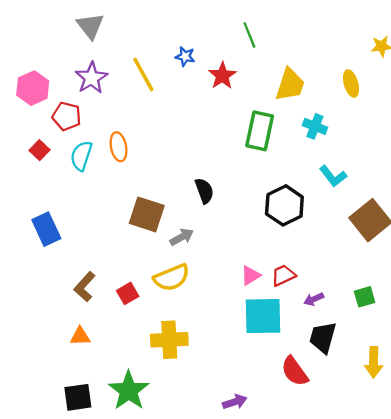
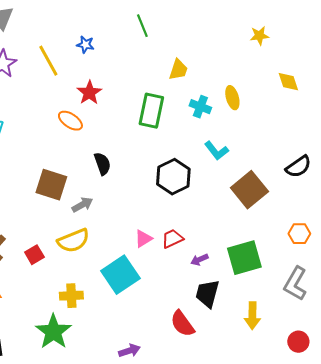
red star: (222, 76) -> (89, 93), moved
yellow ellipse: (351, 84) -> (232, 98), moved
yellow trapezoid: (290, 85) -> (178, 70), size x0.7
orange ellipse: (119, 147) -> (70, 121), moved, turned -45
green square: (365, 297) -> (244, 258), size x1.8
cyan square: (263, 316) -> (120, 275), moved, turned -33
yellow cross: (169, 340) -> (71, 296), size x0.7
green star: (129, 391) -> (53, 332), moved

